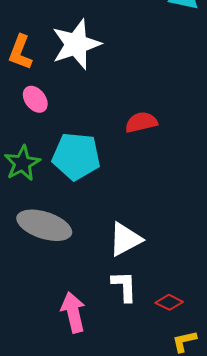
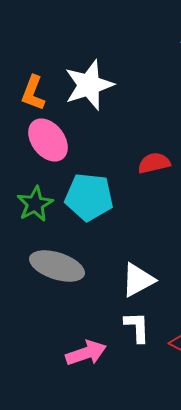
pink ellipse: (35, 99) -> (48, 140), size x1.6
pink arrow: (73, 312) -> (86, 353), turned 84

